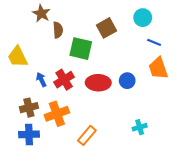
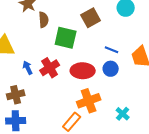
blue line: (154, 42) -> (112, 50), moved
orange cross: (57, 114) -> (89, 101), moved
cyan cross: (140, 127) -> (123, 114), turned -32

